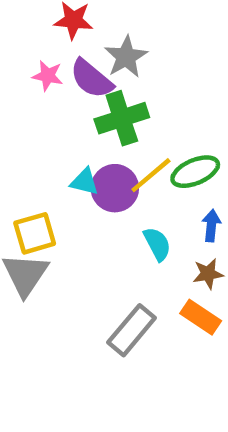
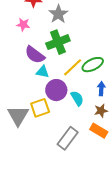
purple semicircle: (91, 79) -> (35, 55), moved
purple circle: (115, 188) -> (56, 90), moved
yellow square: (35, 233) -> (40, 108), moved

